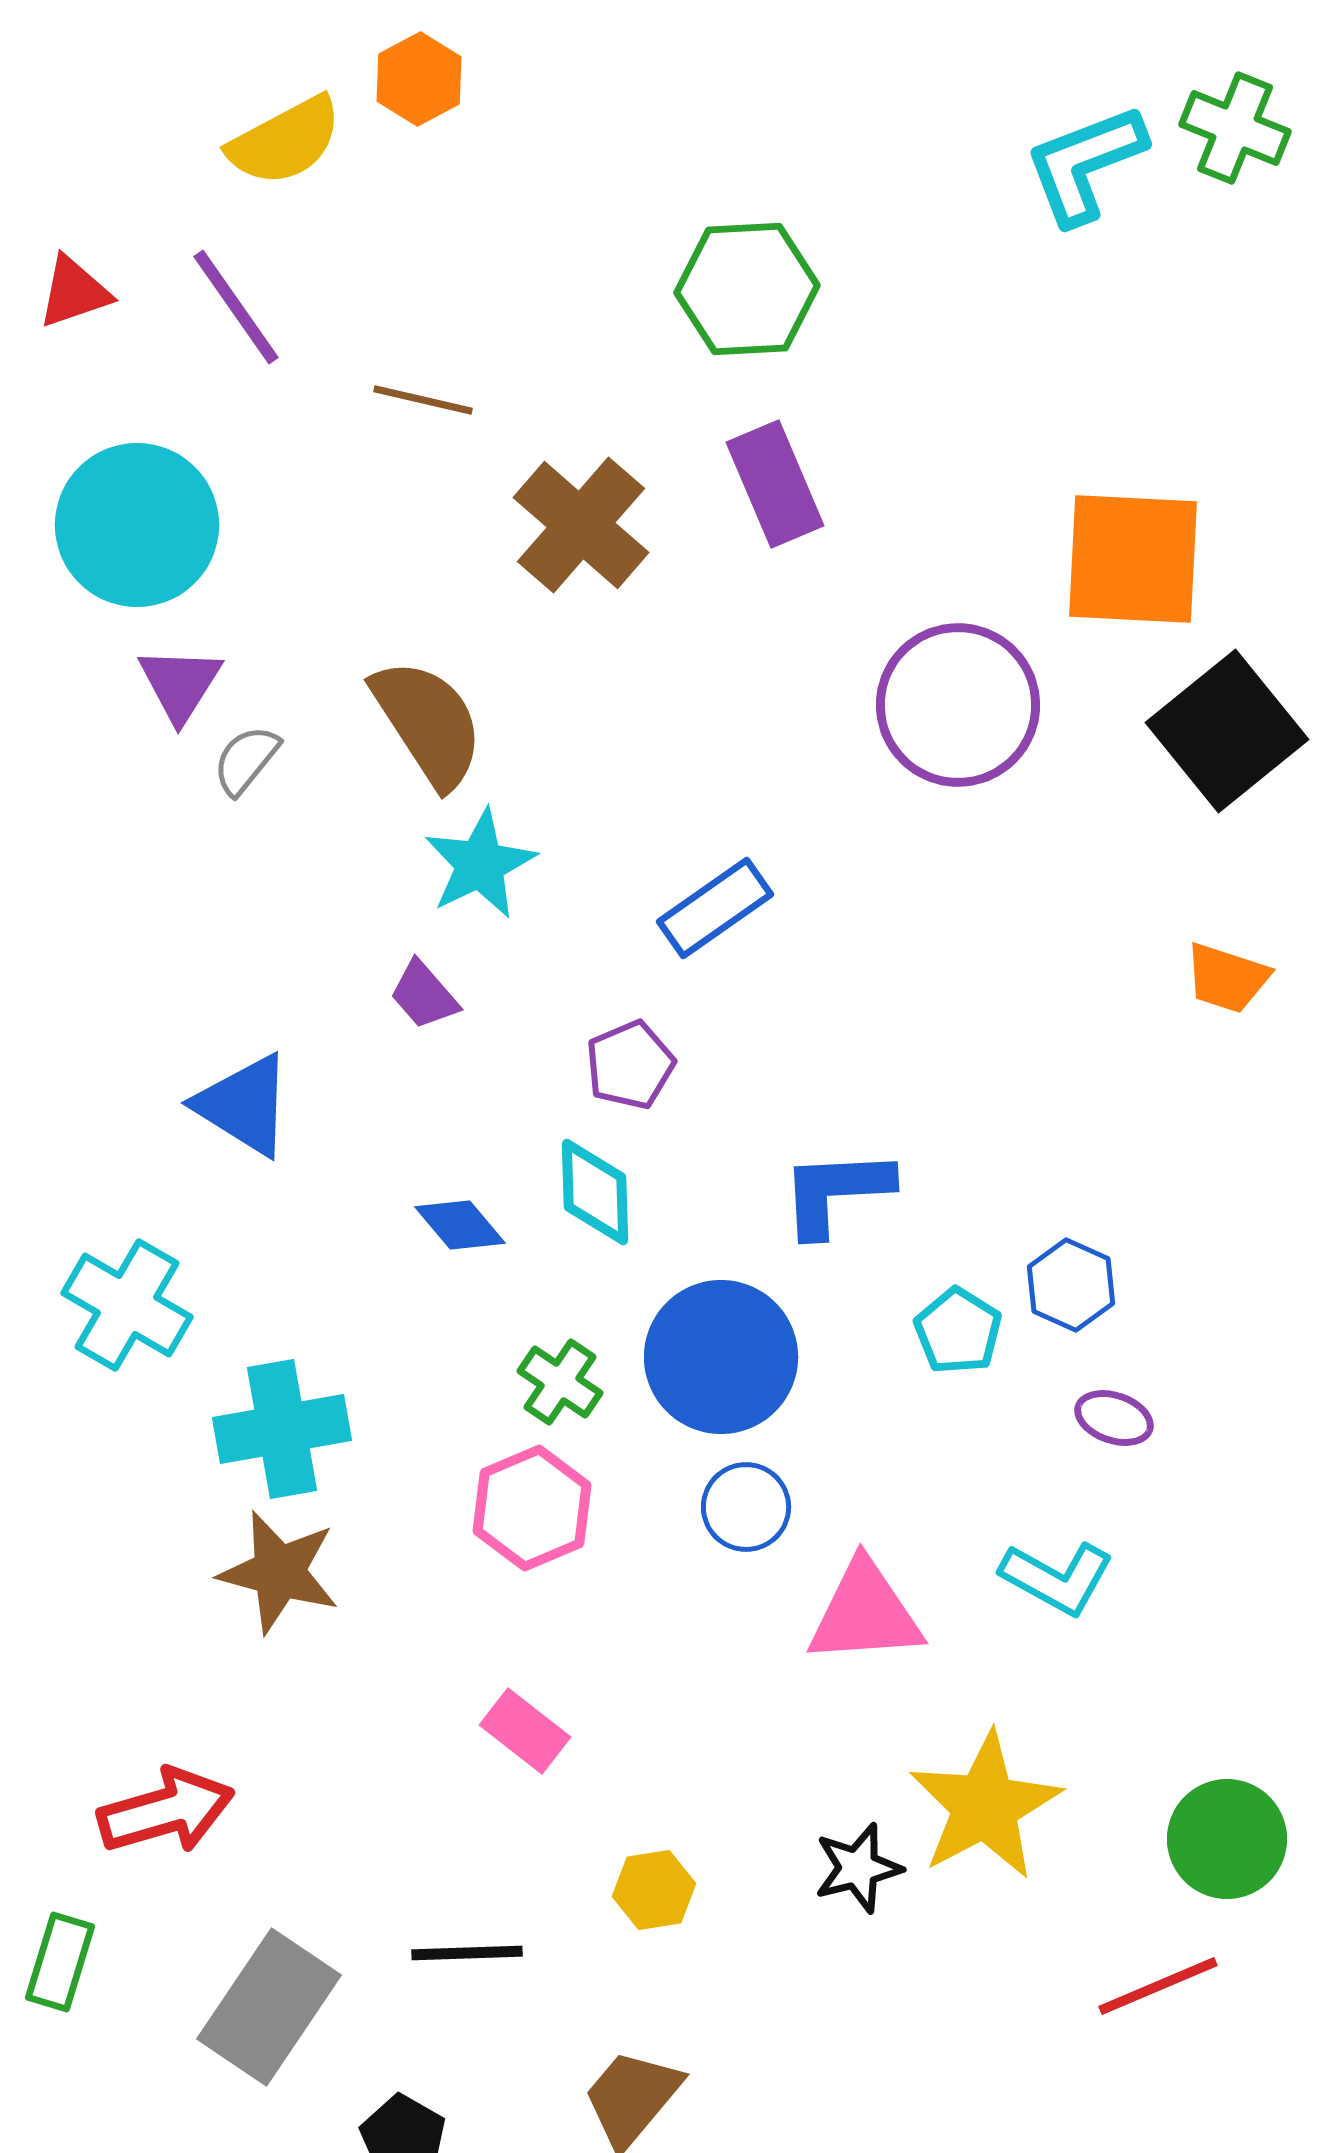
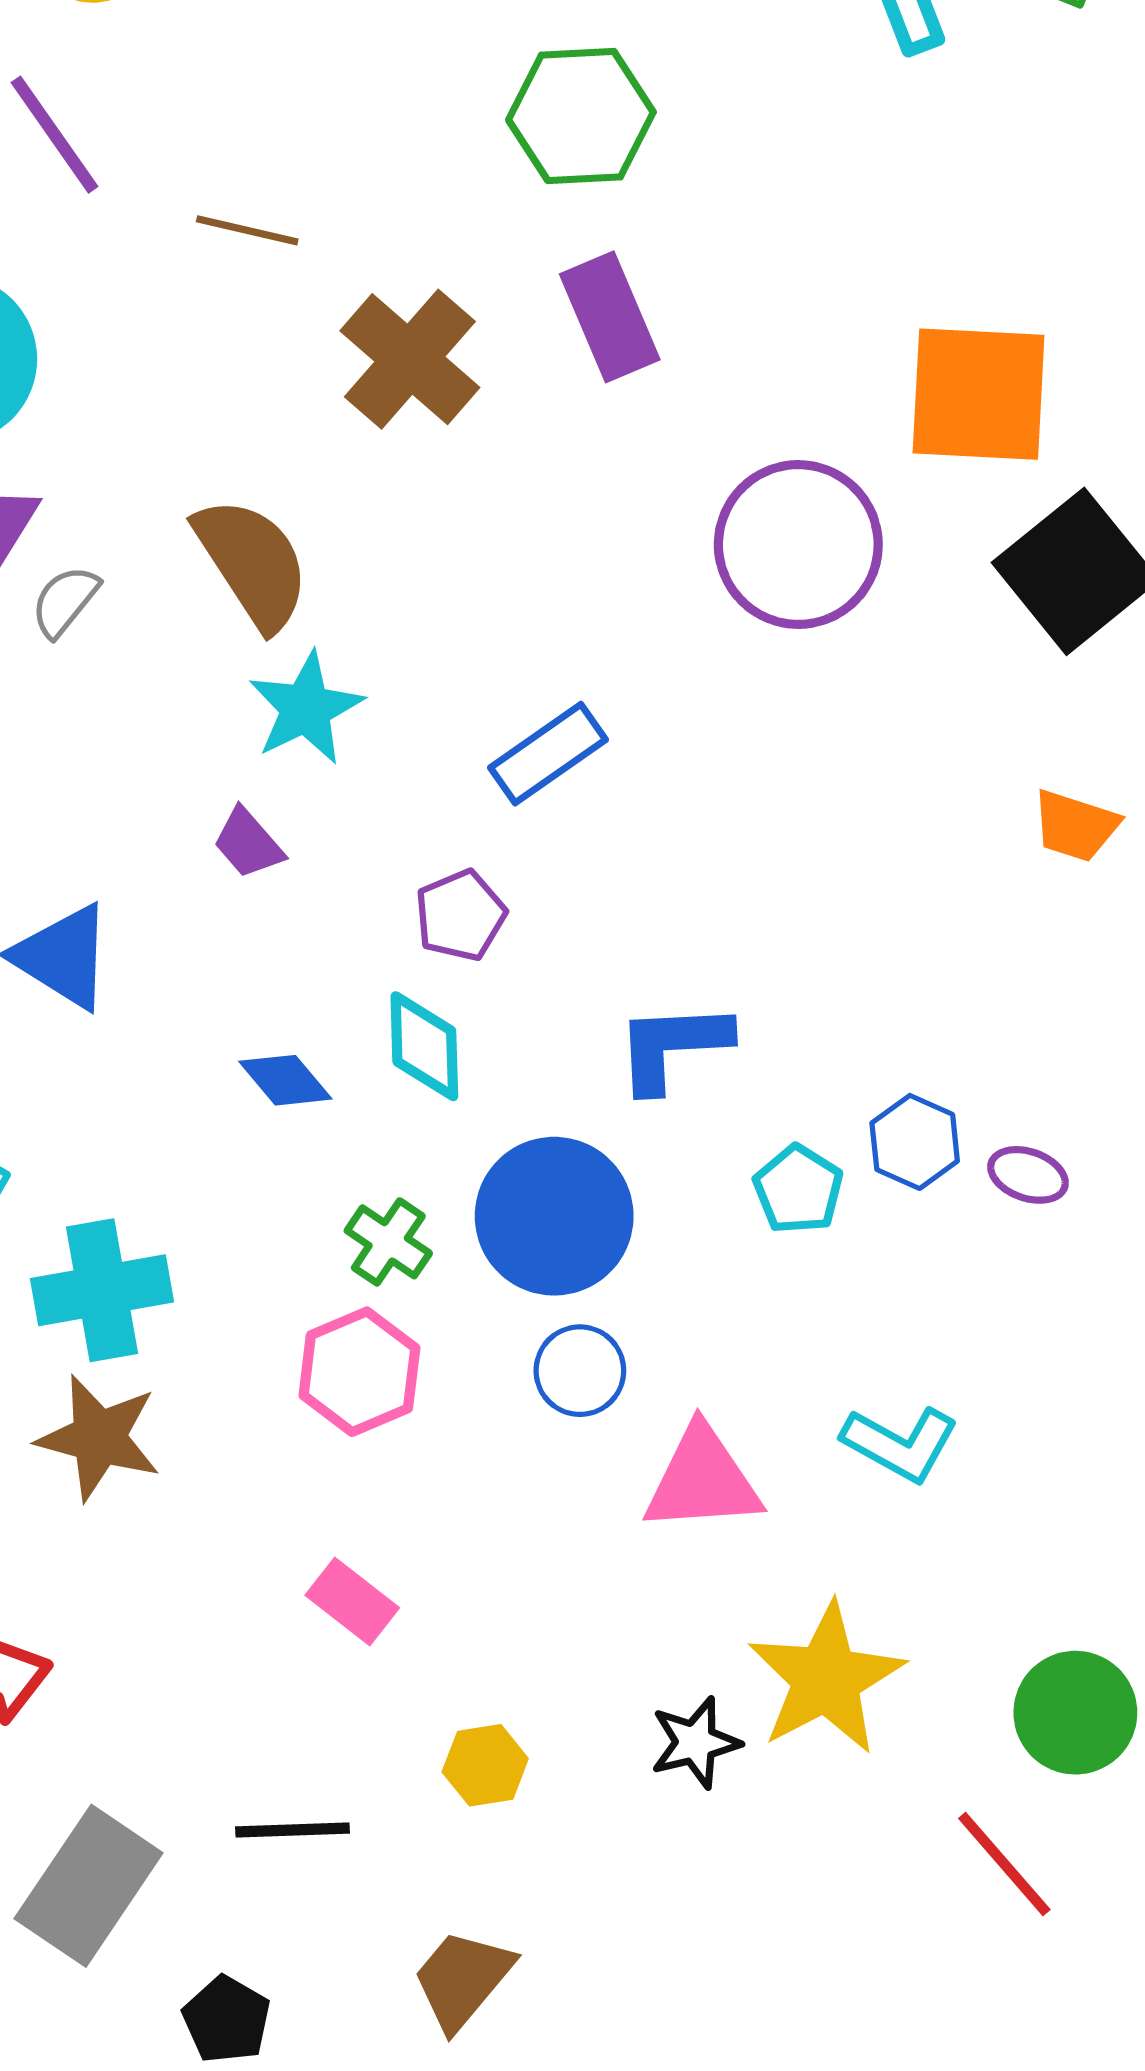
purple ellipse: (1114, 1418) -> (1028, 1175), moved
red line: (1158, 1986) -> (1004, 1864), turned 72

